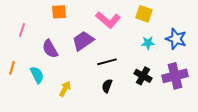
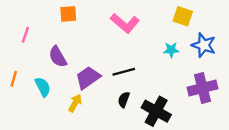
yellow square: (144, 14) -> (183, 16), moved
purple trapezoid: (83, 41) -> (88, 78), moved
black cross: (143, 76) -> (156, 111), moved, size x1.4

